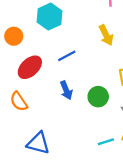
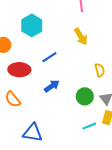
red ellipse: (30, 67) -> (19, 70), turned 50
blue arrow: (66, 90) -> (52, 86), turned -98
green circle: (98, 97) -> (85, 96), moved

